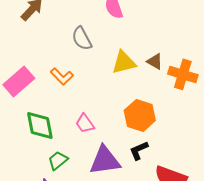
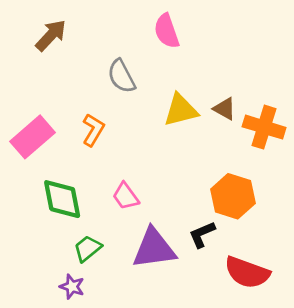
orange L-shape: (62, 76) -> (93, 130), turned -105
orange hexagon: (140, 115) -> (233, 196), moved

